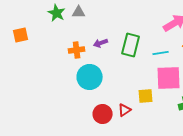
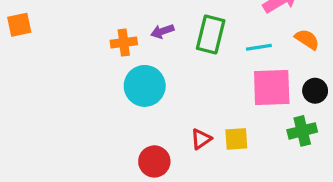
orange square: (21, 35) -> (19, 25), moved
yellow square: (146, 96) -> (236, 139), moved
red circle: (103, 114) -> (154, 161), moved

